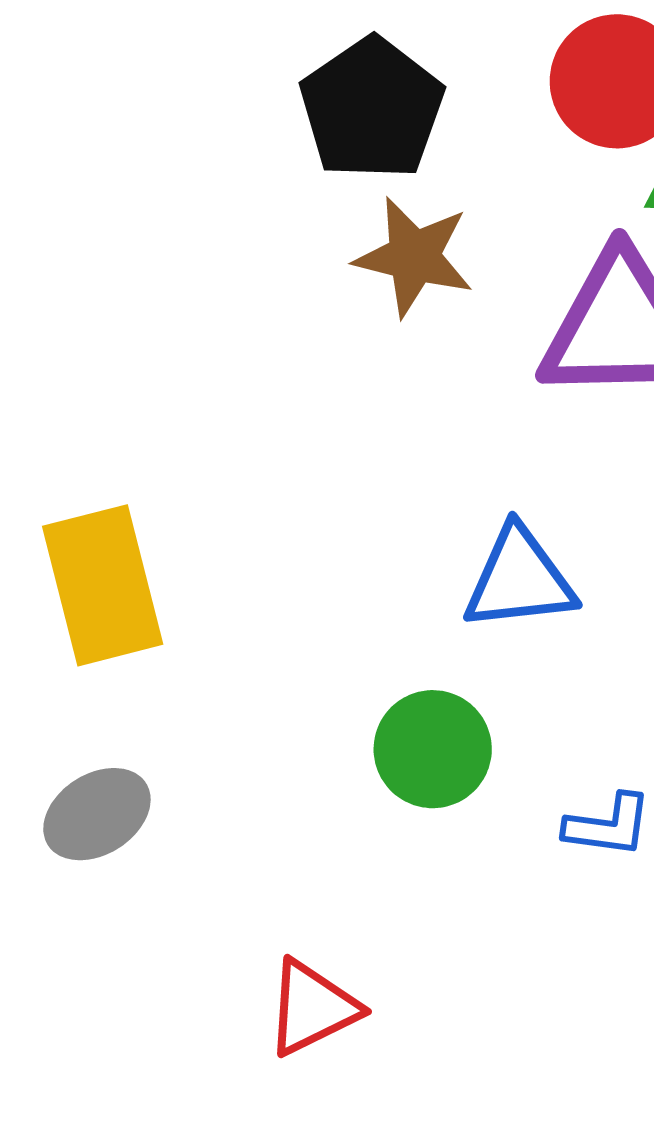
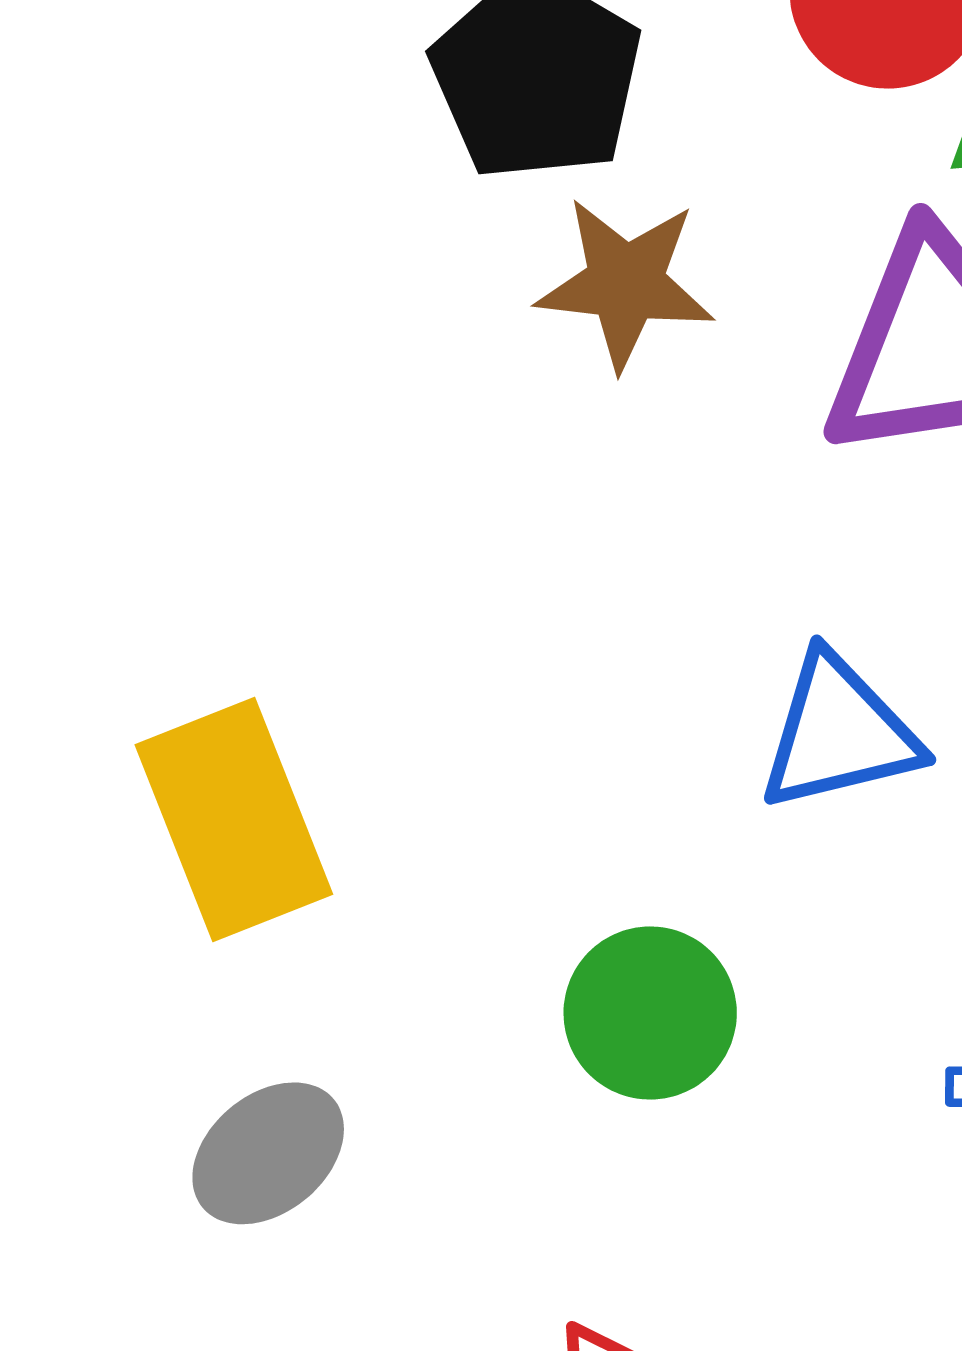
green circle: (433, 749) -> (650, 1013), moved

